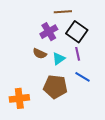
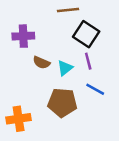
purple cross: (49, 32) -> (23, 36), moved, turned 30

